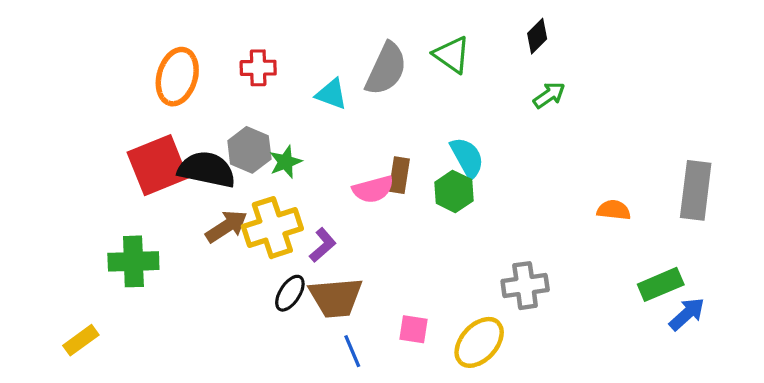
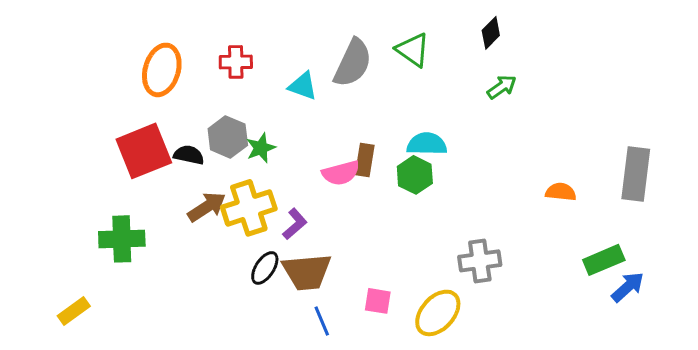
cyan semicircle: (467, 158) -> (427, 144), turned -60
black semicircle: (207, 170) -> (189, 155), size x0.6

